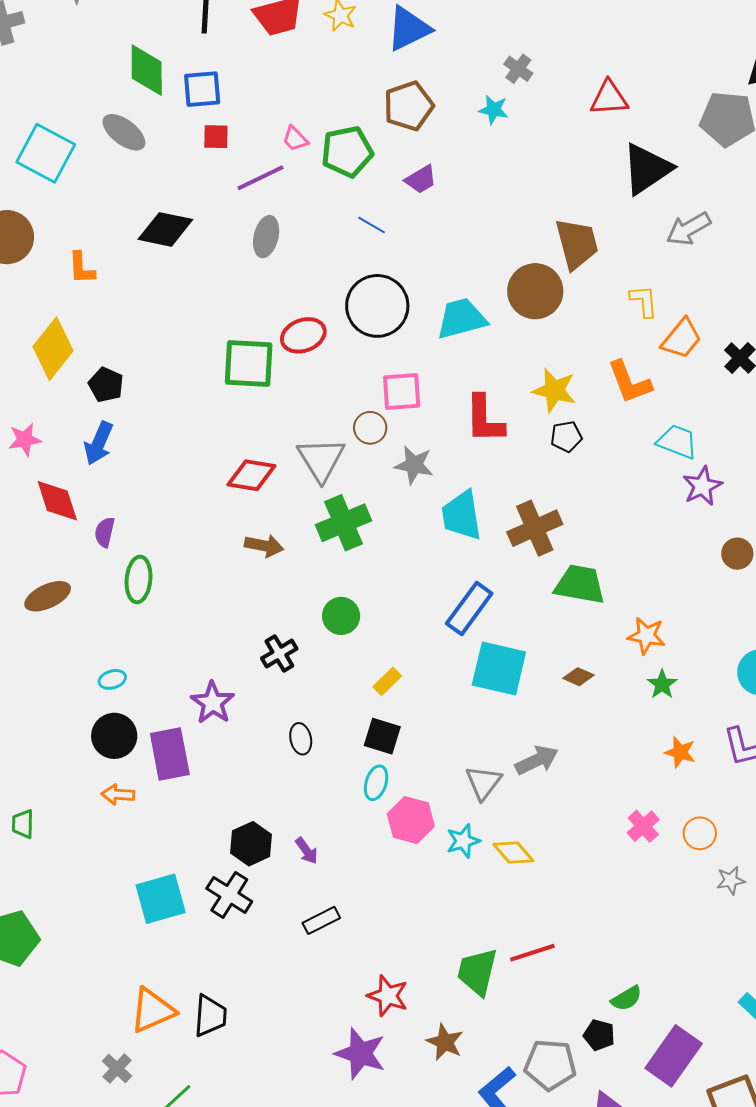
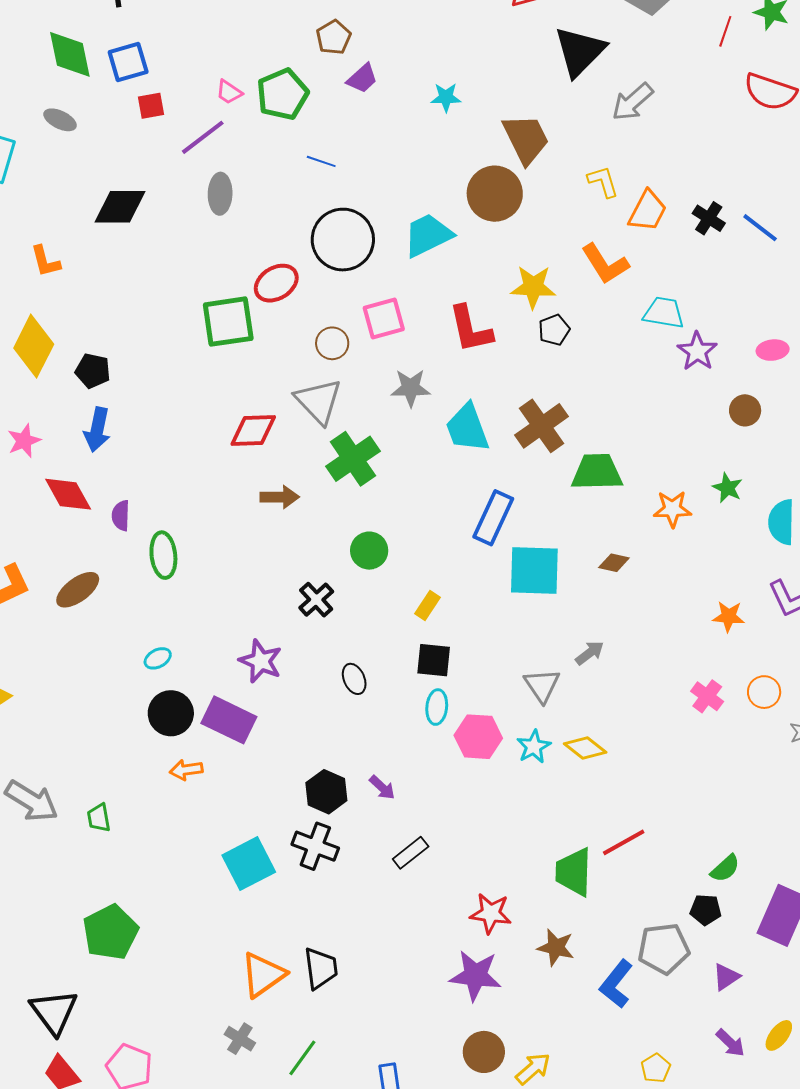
brown pentagon: (409, 106) -> (334, 37), size x0.7
cyan star: (494, 110) -> (446, 97), moved
gray ellipse: (124, 132) -> (60, 120), size x0.7
purple trapezoid: (421, 179) -> (362, 78), moved
brown circle: (370, 428) -> (332, 343), moved
green star: (662, 684) -> (727, 488), moved
purple rectangle: (170, 754) -> (229, 720), turned -42
gray arrow: (537, 760) -> (590, 653), size x0.7

